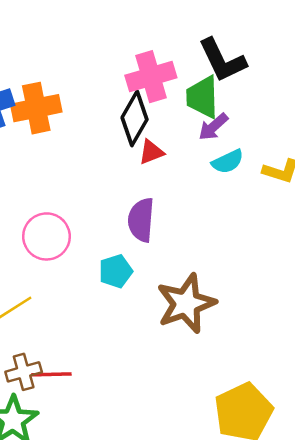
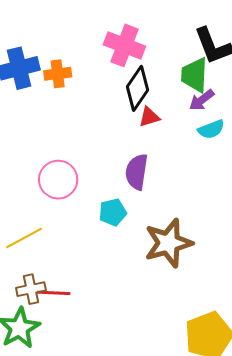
pink cross: (151, 77) -> (124, 45), moved, turned 33
orange cross: (36, 108) -> (58, 74), size x0.7

